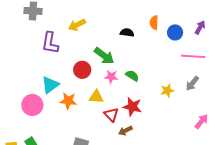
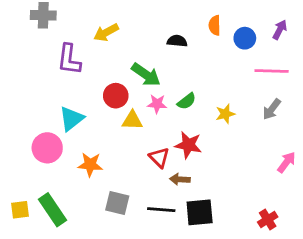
green semicircle: (132, 76) -> (187, 101), turned 112
yellow star: (167, 91) -> (225, 114), moved
yellow triangle: (96, 97) -> (132, 120), moved
orange star: (68, 101) -> (90, 164), moved
brown arrow: (125, 131) -> (180, 179), turned 32

